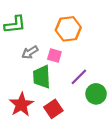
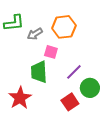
gray arrow: (30, 52) -> (35, 34), moved
red square: (53, 109) -> (70, 102), moved

